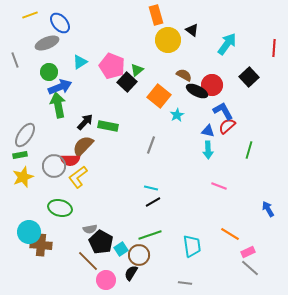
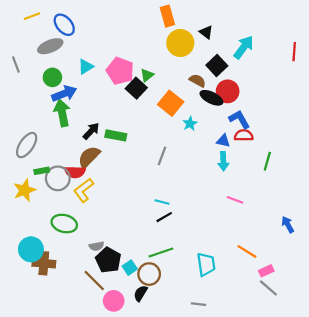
black square: (249, 77) -> (217, 66), moved
red semicircle: (227, 126) -> (244, 135), turned 42
green rectangle: (20, 155) -> (42, 171), moved

